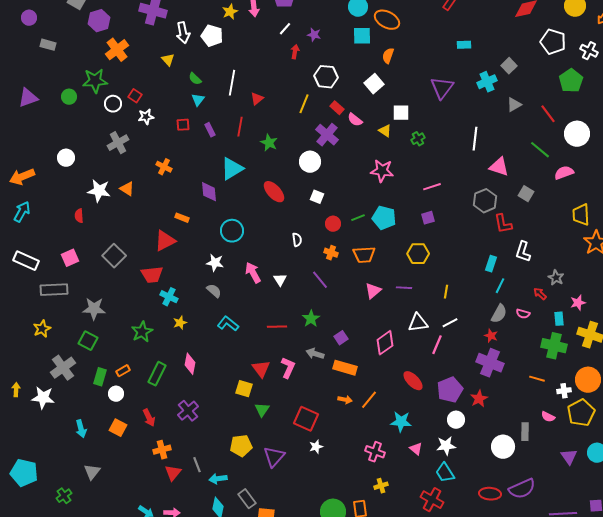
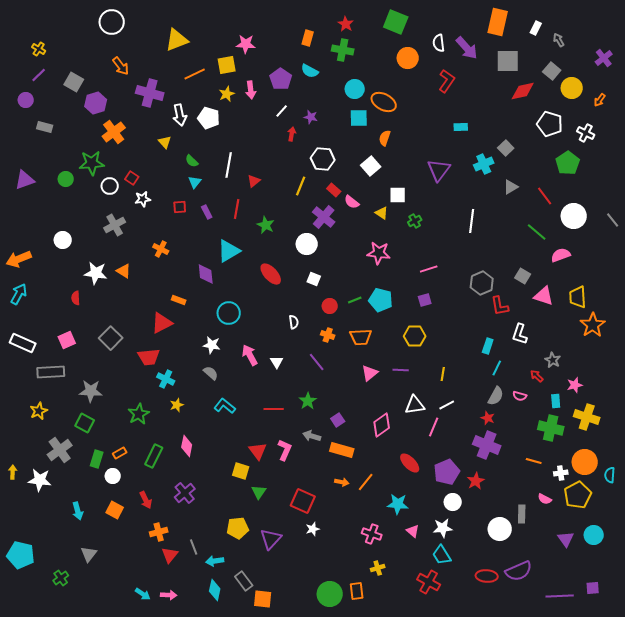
pink triangle: (499, 167) -> (544, 296), moved

